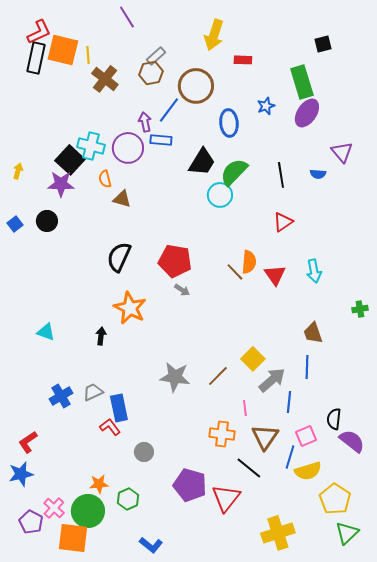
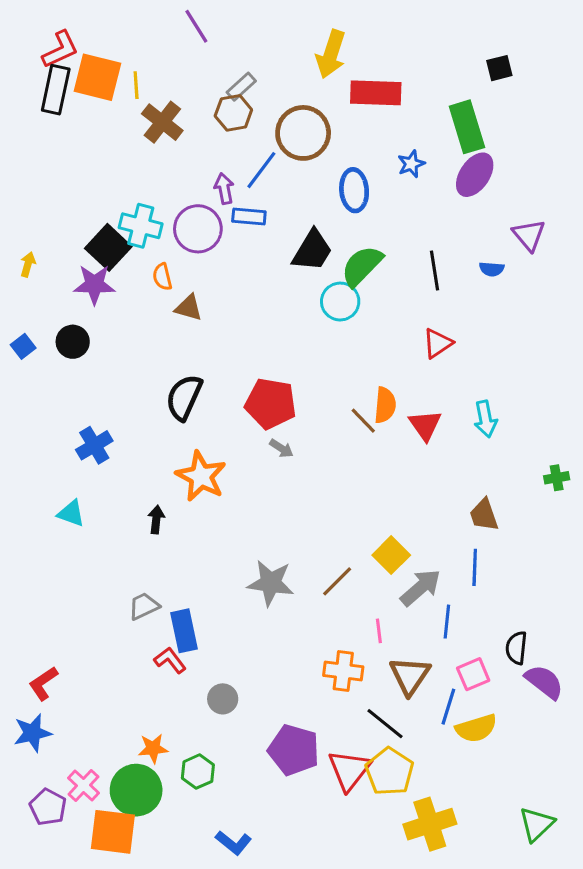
red rectangle: (243, 60) -> (376, 93), size x1.8
blue cross: (61, 396) -> (94, 445), moved
yellow pentagon: (335, 499) -> (390, 772), moved

